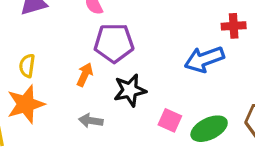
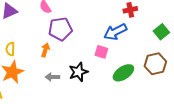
black star: (130, 90) -> (78, 72), moved
pink square: (170, 120) -> (101, 52), moved

